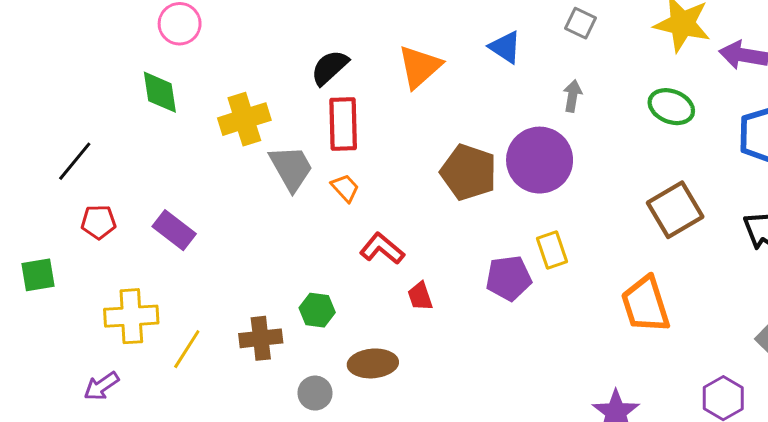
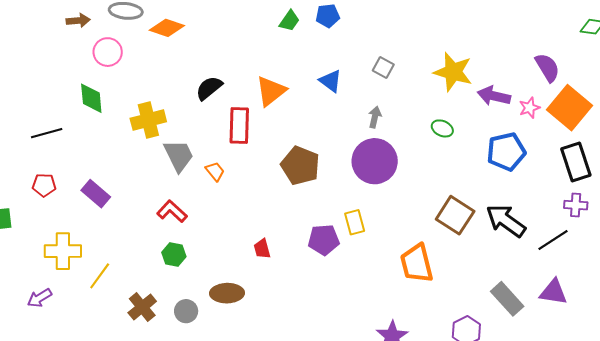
green ellipse: (671, 107) -> (442, 128), size x0.7
red rectangle: (343, 124) -> (239, 126), moved
purple circle: (540, 160) -> (375, 161), moved
black line: (75, 161) -> (47, 133), moved, turned 32
brown square: (675, 210) -> (455, 215), moved, turned -30
red L-shape: (382, 249) -> (172, 211), moved
green hexagon: (317, 310) -> (174, 254), moved
brown cross: (261, 338) -> (142, 307), moved, turned -36

